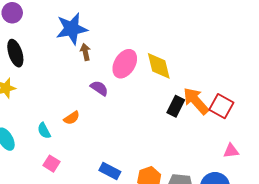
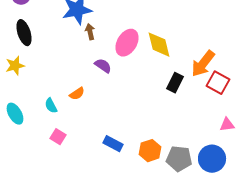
orange arrow: (196, 101) -> (203, 64), moved, turned -100

